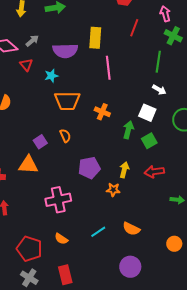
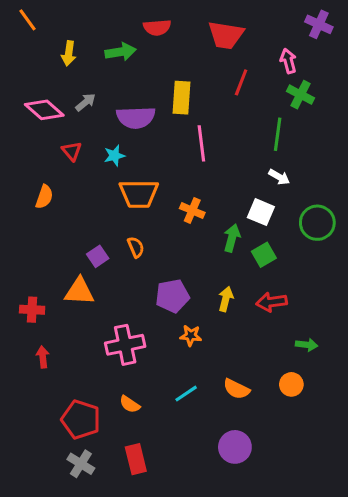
red triangle: (26, 65) -> (72, 151), moved
orange star: (113, 190) -> (191, 336), moved
orange circle: (174, 244) -> (291, 384), moved

